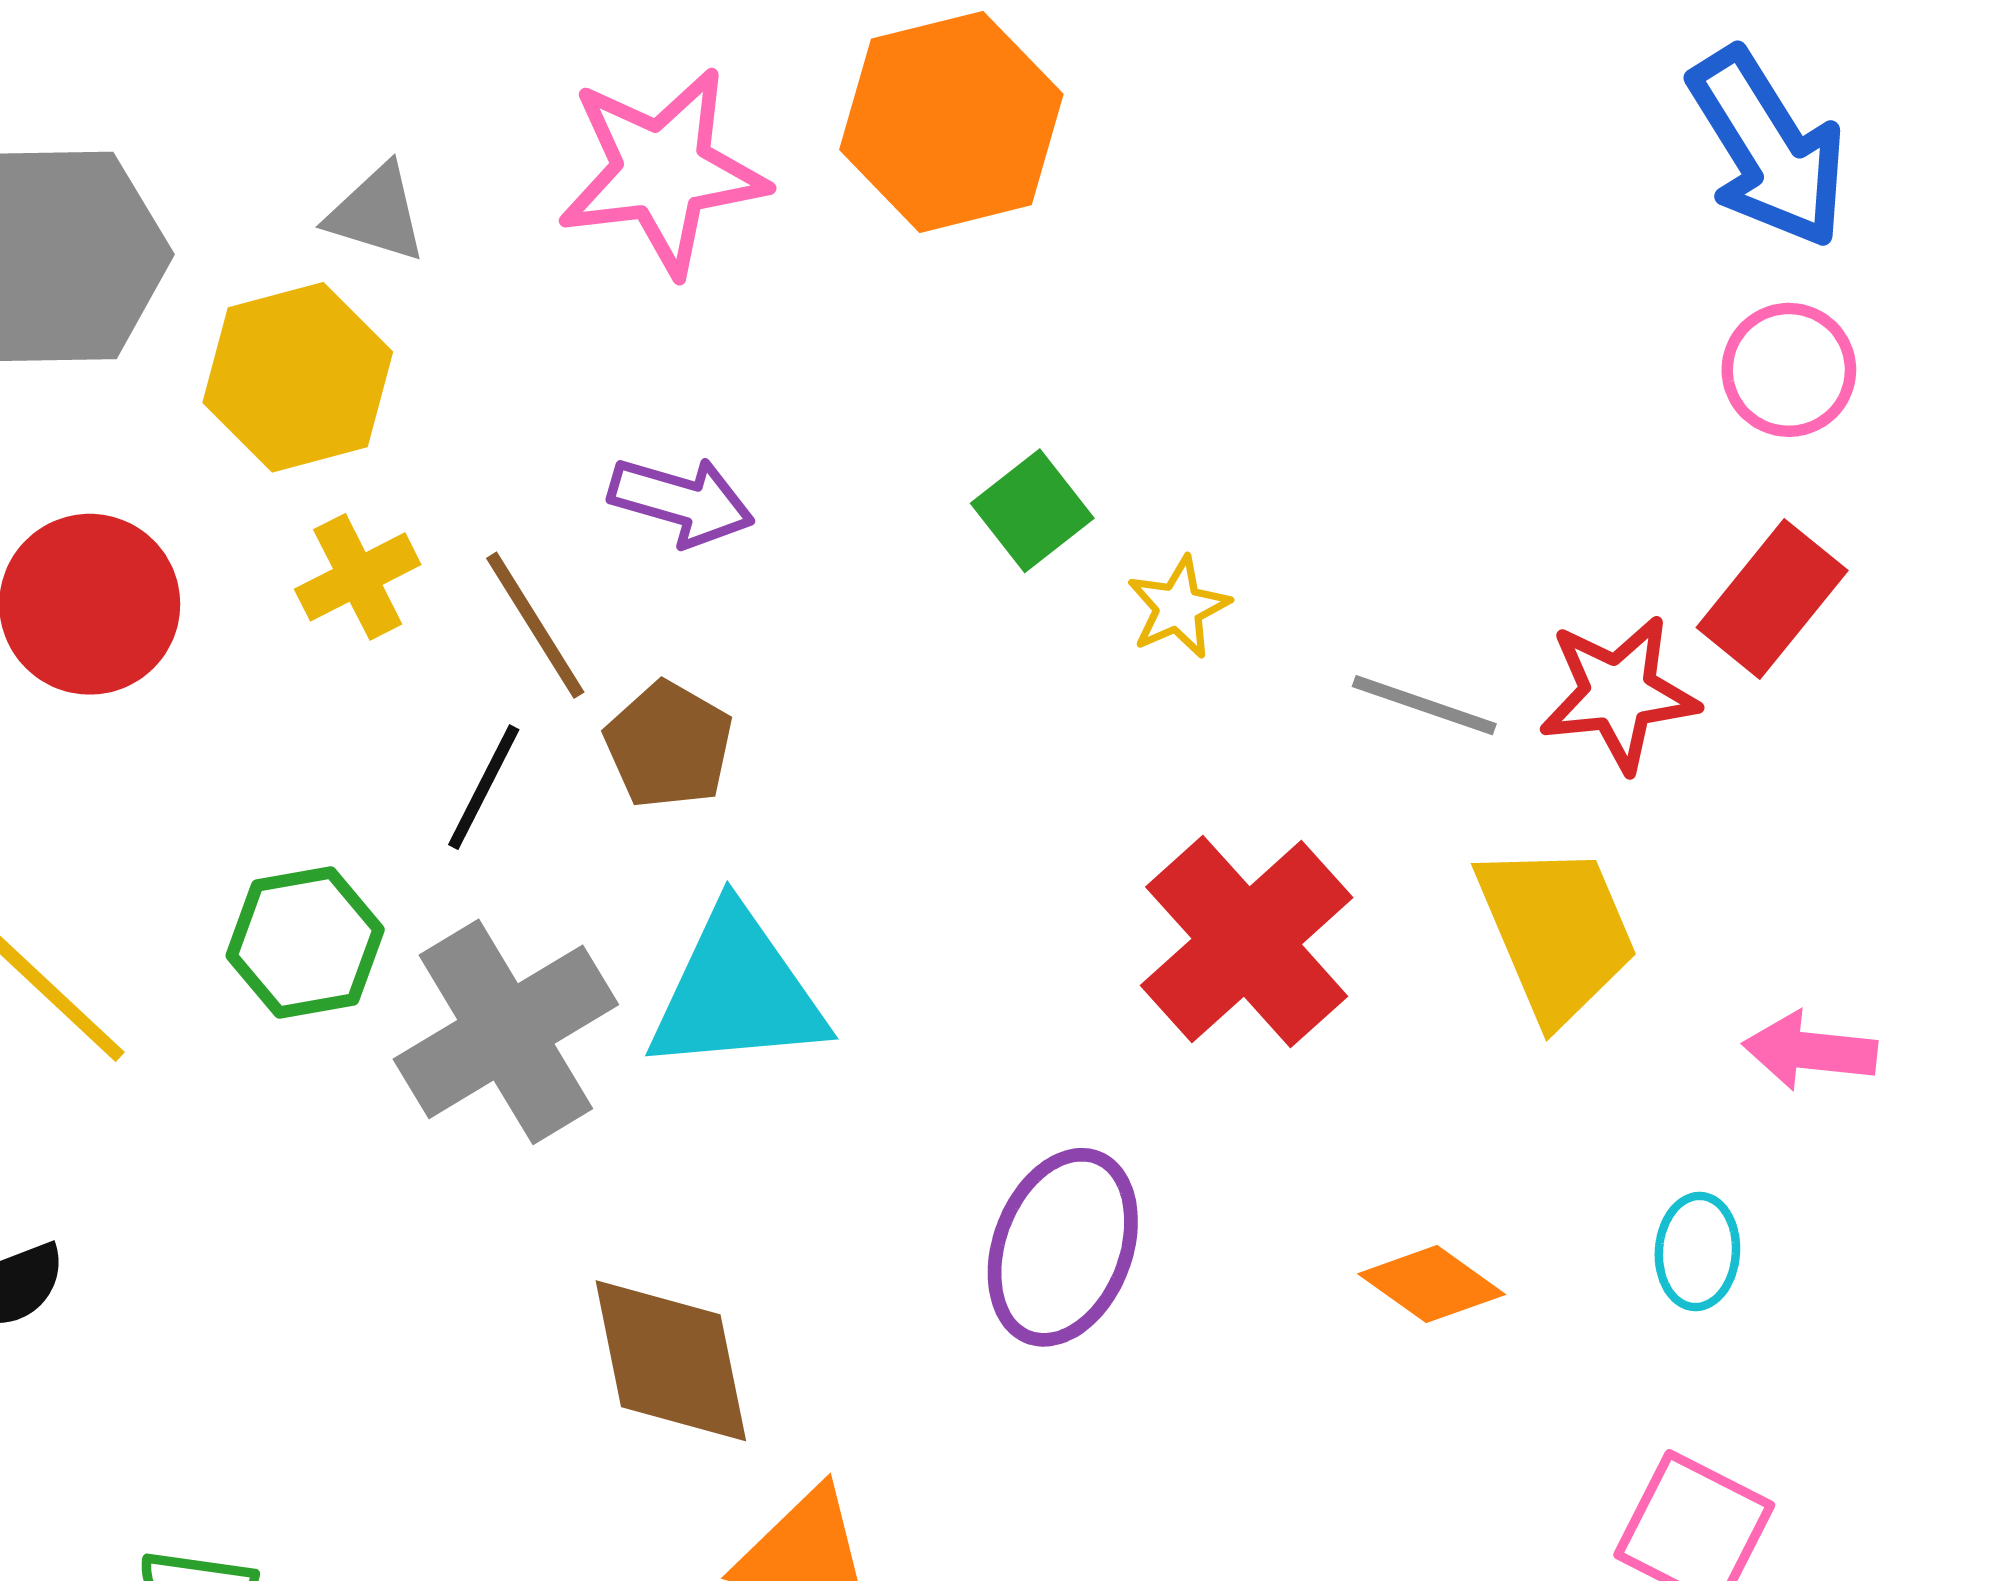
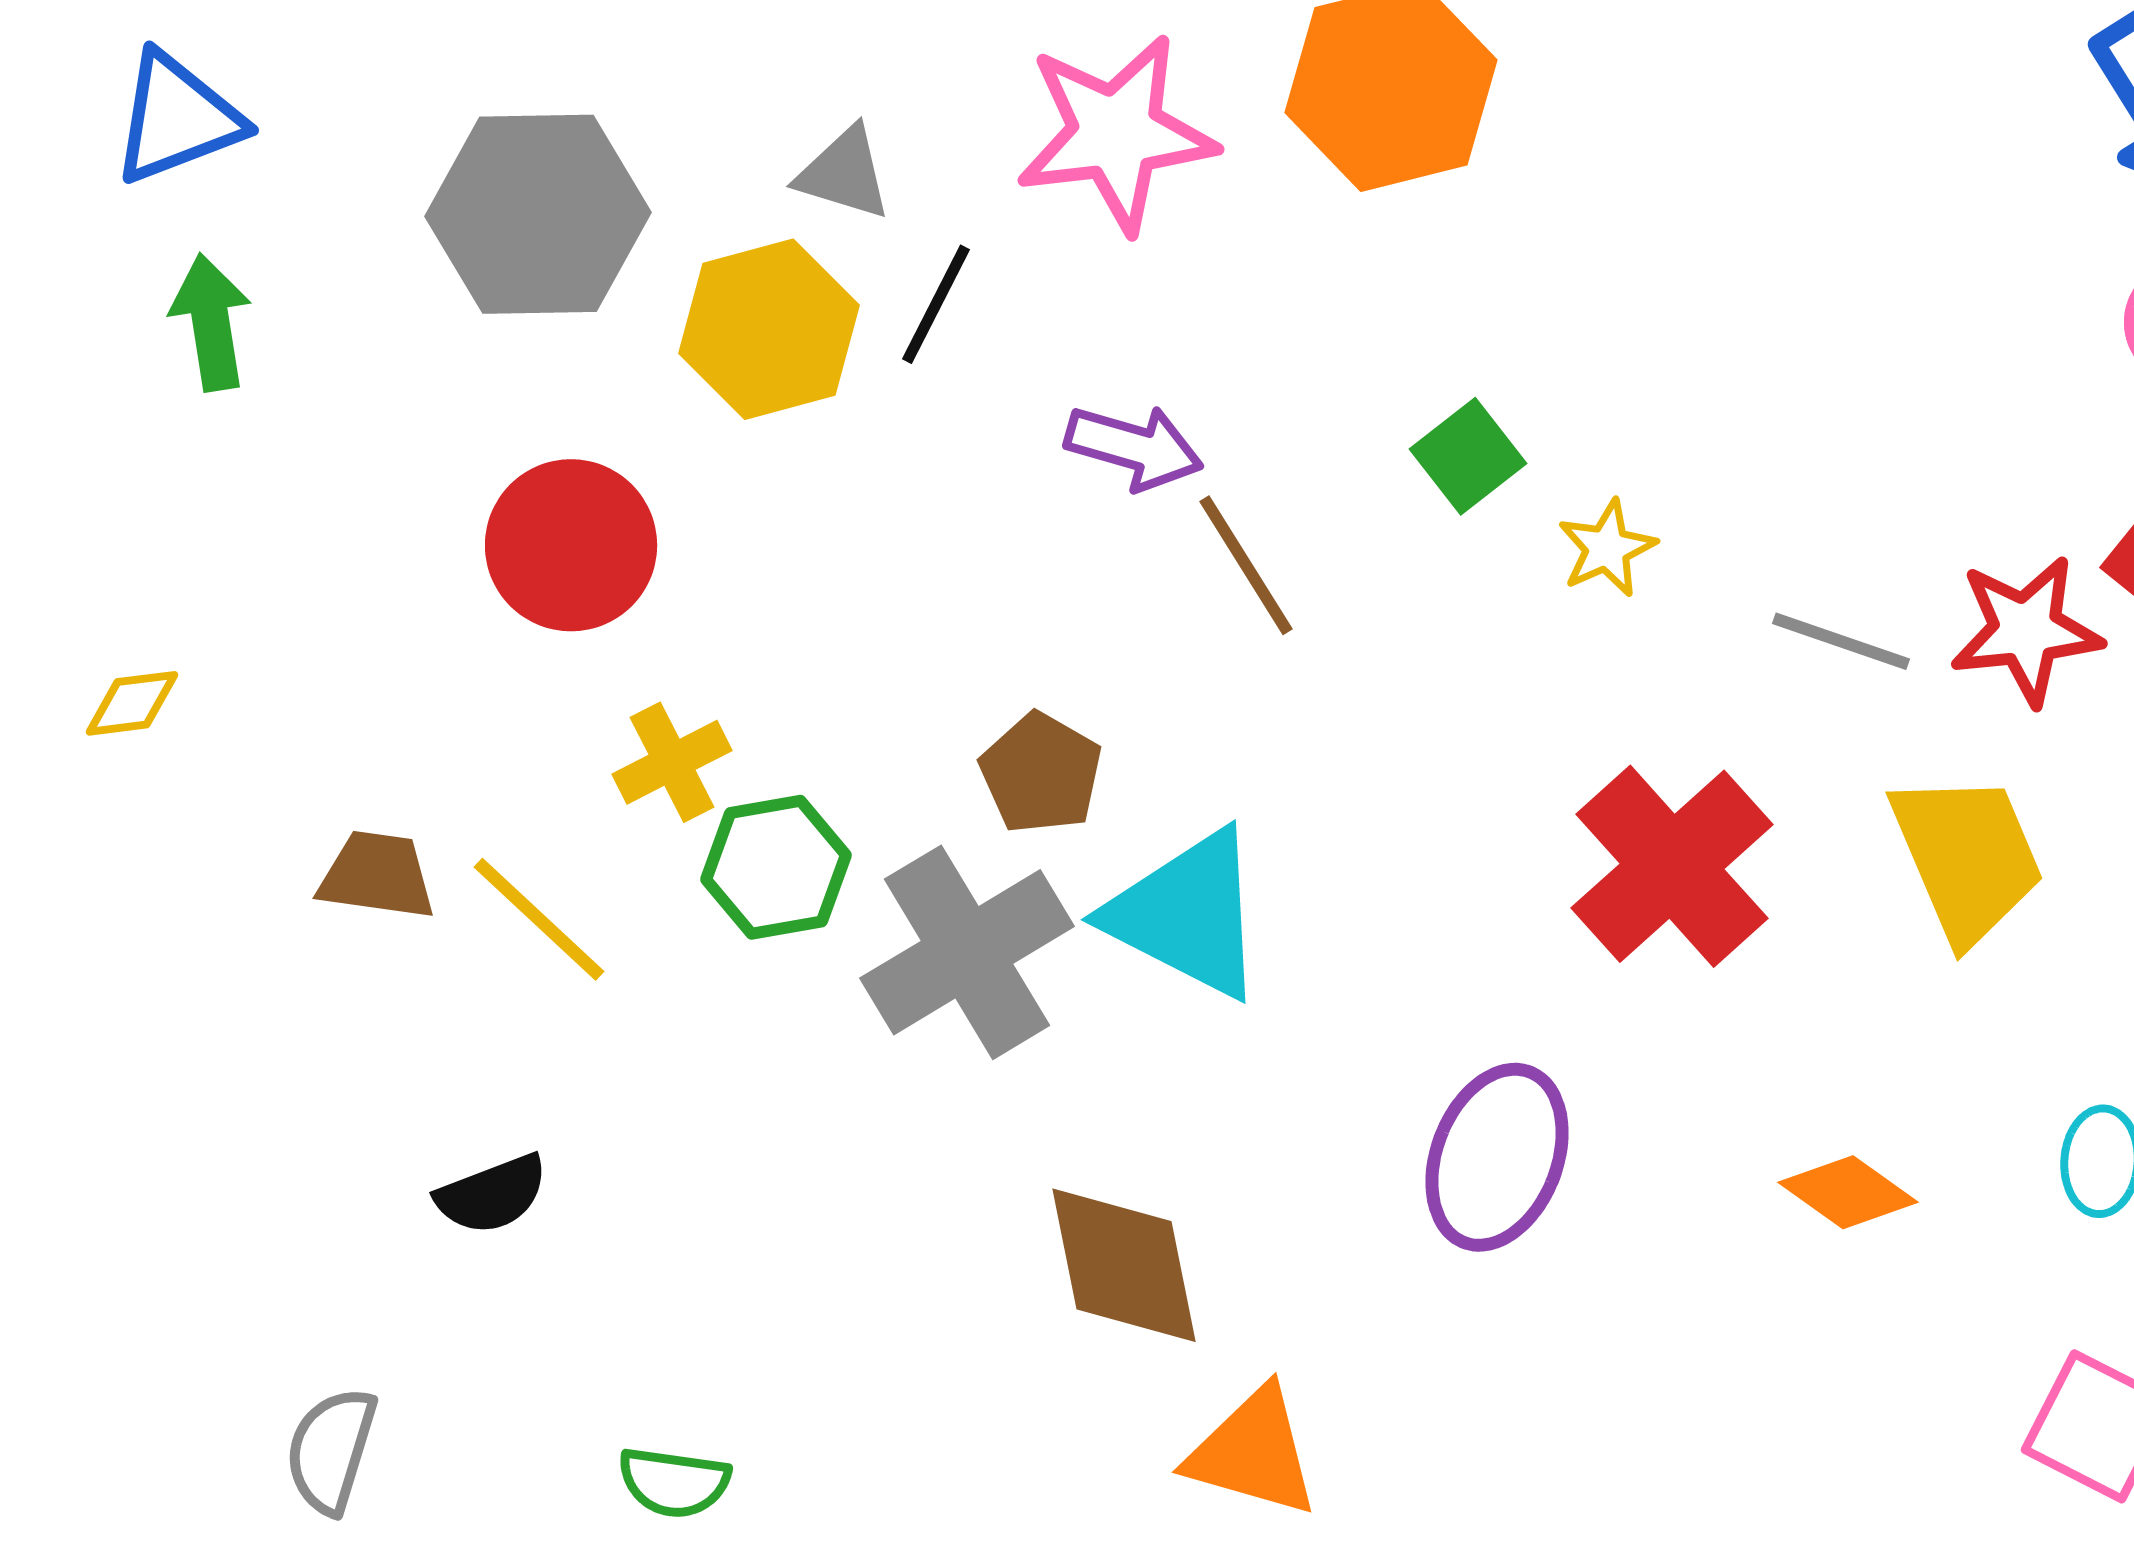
yellow cross: (358, 577) -> (672, 762), moved
brown line: (535, 625) -> (1246, 565), moved
brown pentagon: (669, 745) -> (1041, 773), moved
black line: (484, 787) -> (936, 304), moved
cyan triangle: (737, 992) -> (1187, 914), turned 32

